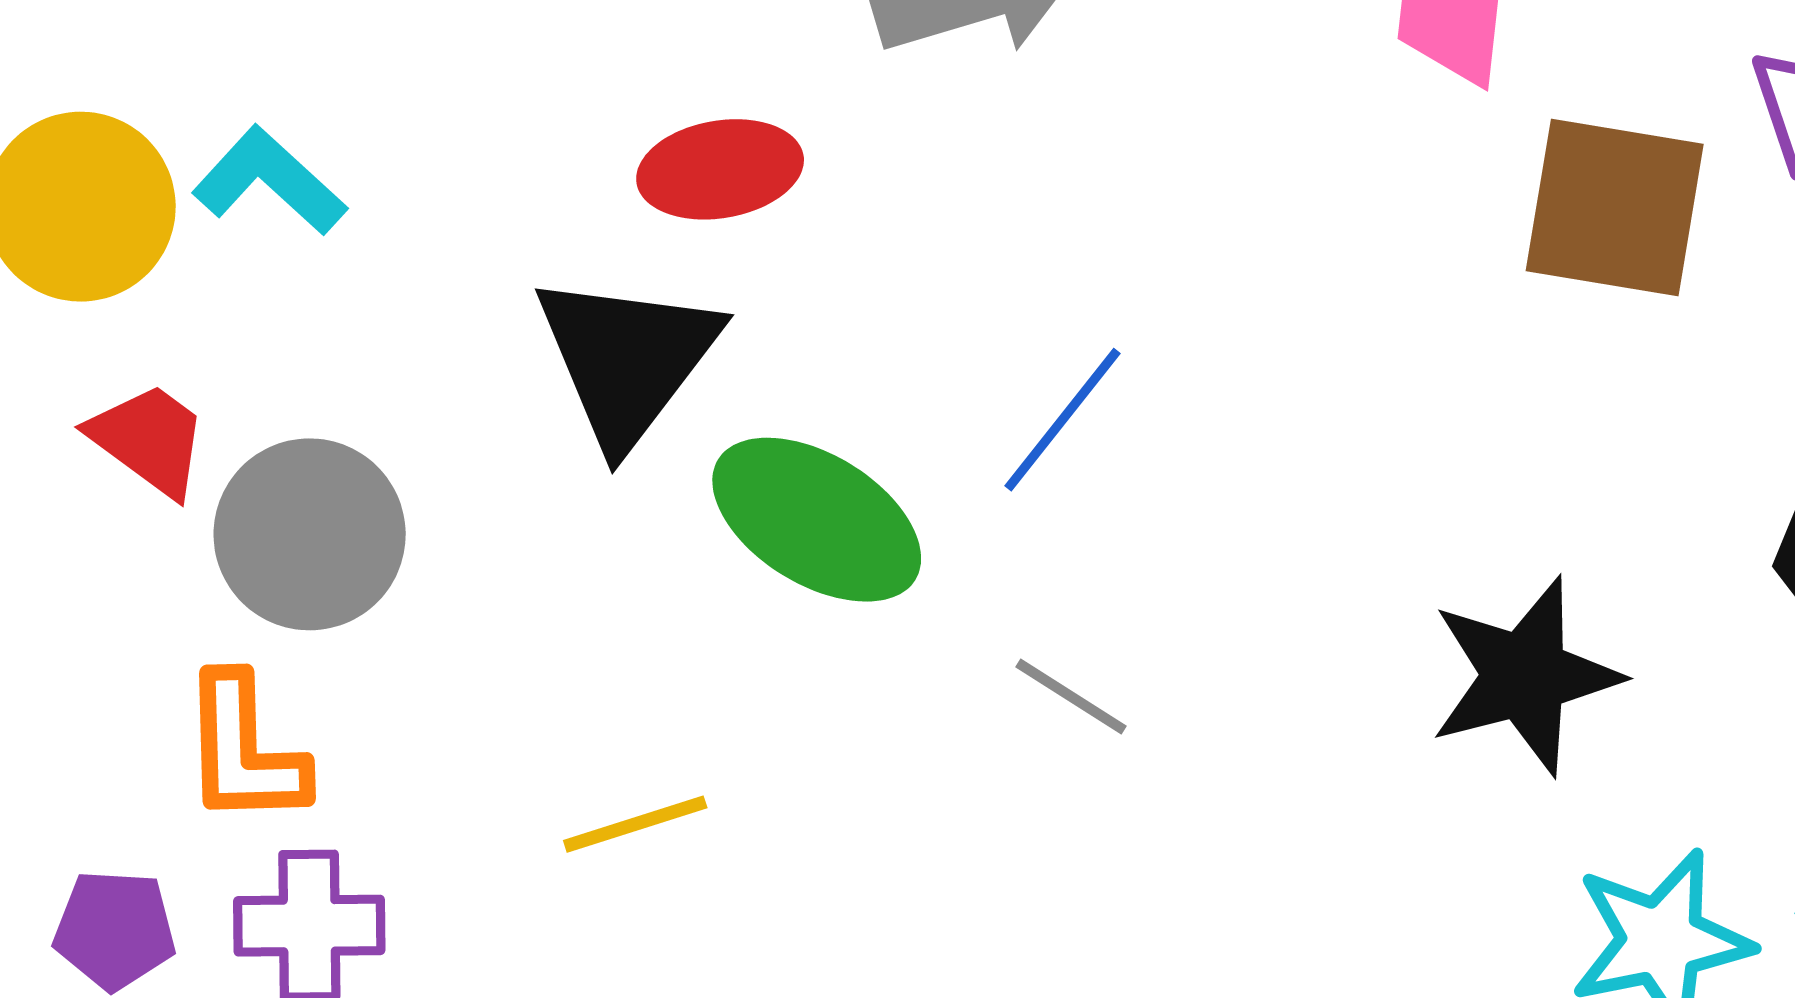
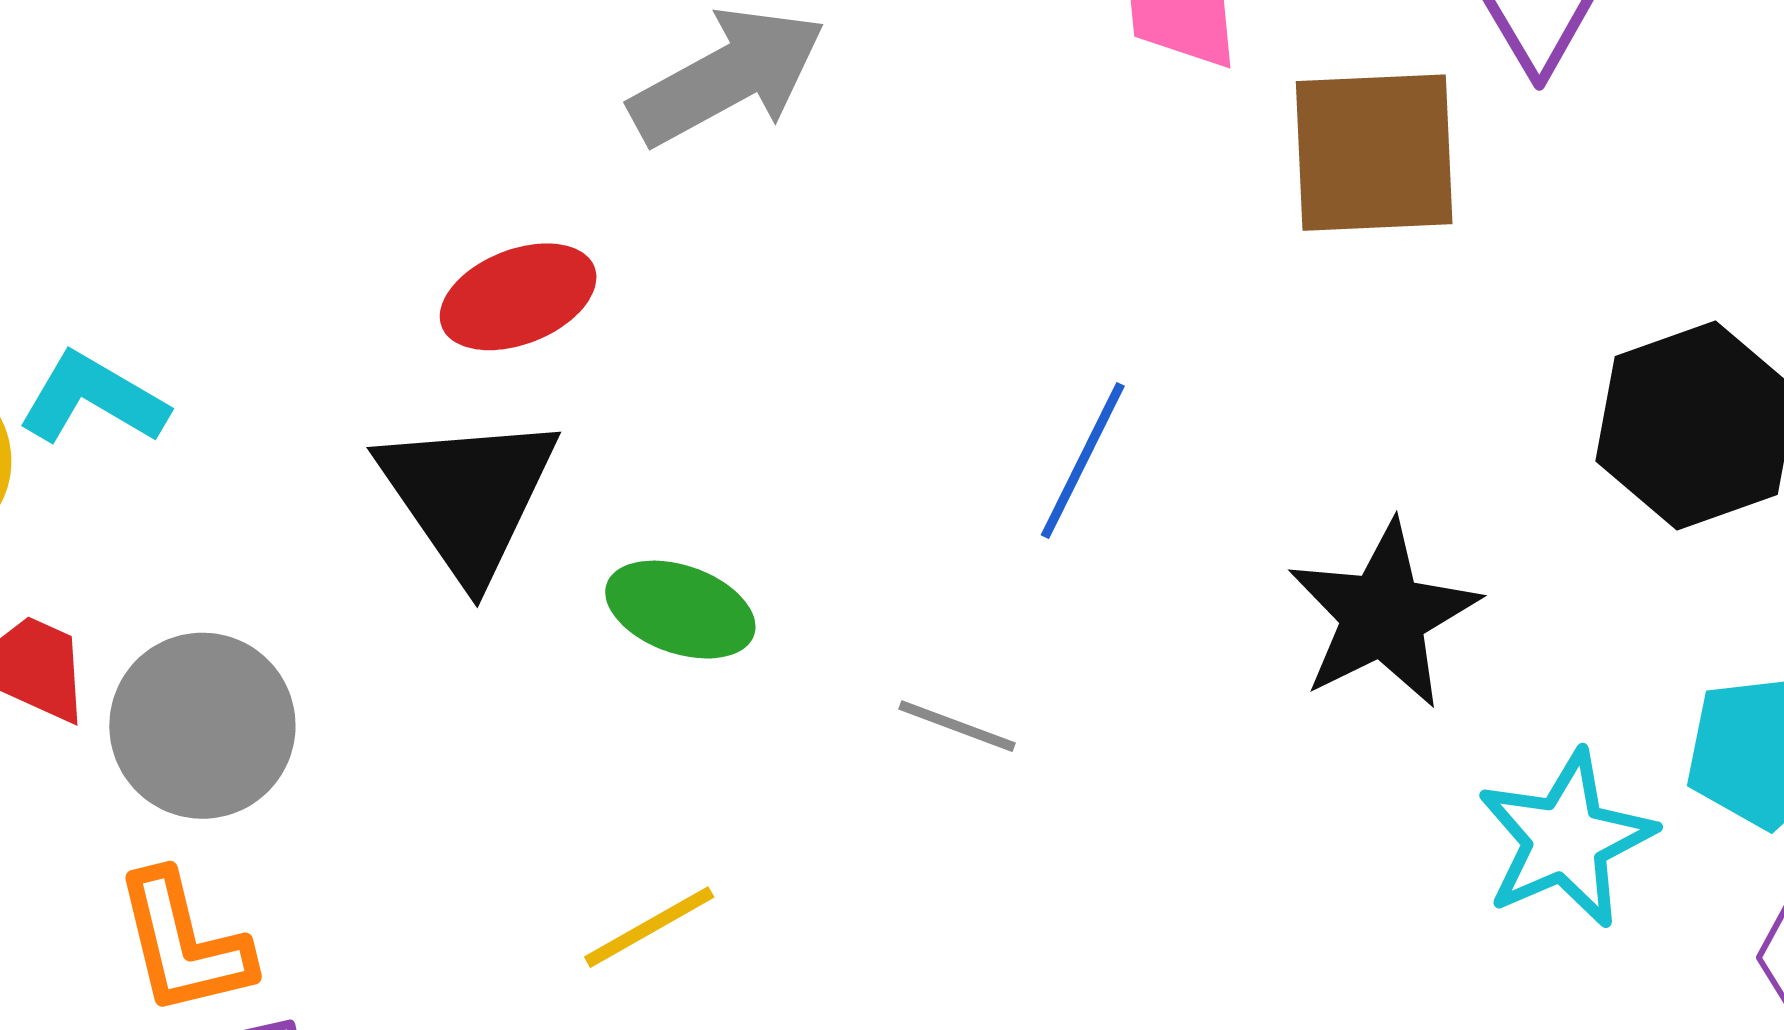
blue line: (1063, 420) -> (1083, 461), moved
green ellipse: (817, 520) -> (680, 610), size x0.7
yellow line: (635, 824) -> (649, 927), moved

